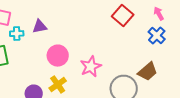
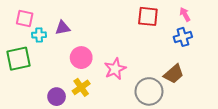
red square: (123, 16) -> (148, 16), turned -35
blue cross: (157, 36) -> (183, 37), turned 30

